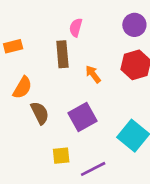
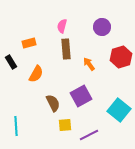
purple circle: (134, 25) -> (102, 27), moved
pink semicircle: (76, 28) -> (62, 26), moved
brown semicircle: (40, 113) -> (53, 103), moved

